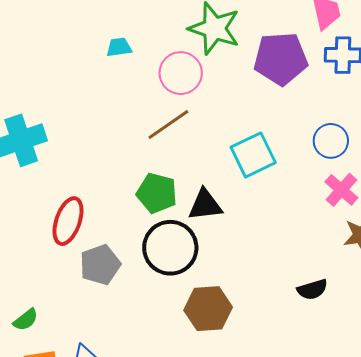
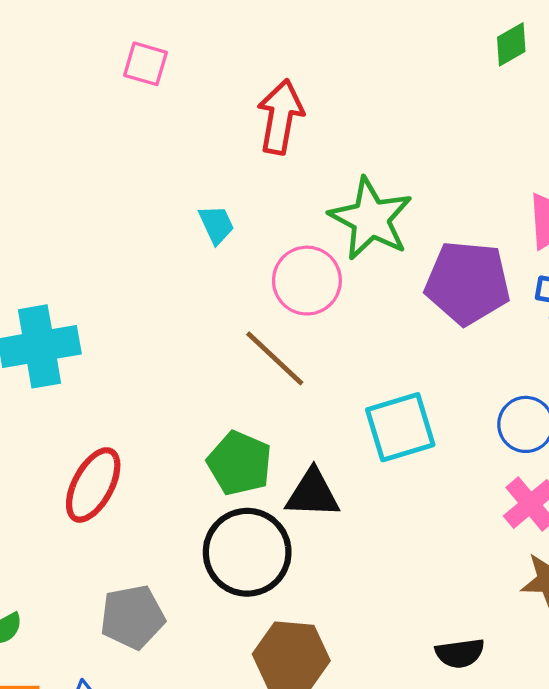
cyan trapezoid: (119, 47) -> (216, 225), turned 64
brown line: (168, 125) -> (275, 358), turned 69
gray pentagon: (100, 265) -> (132, 617), moved

